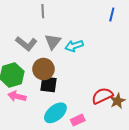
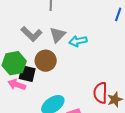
black square: (48, 84) -> (27, 74), moved
red semicircle: (102, 96) -> (100, 93), turned -70

